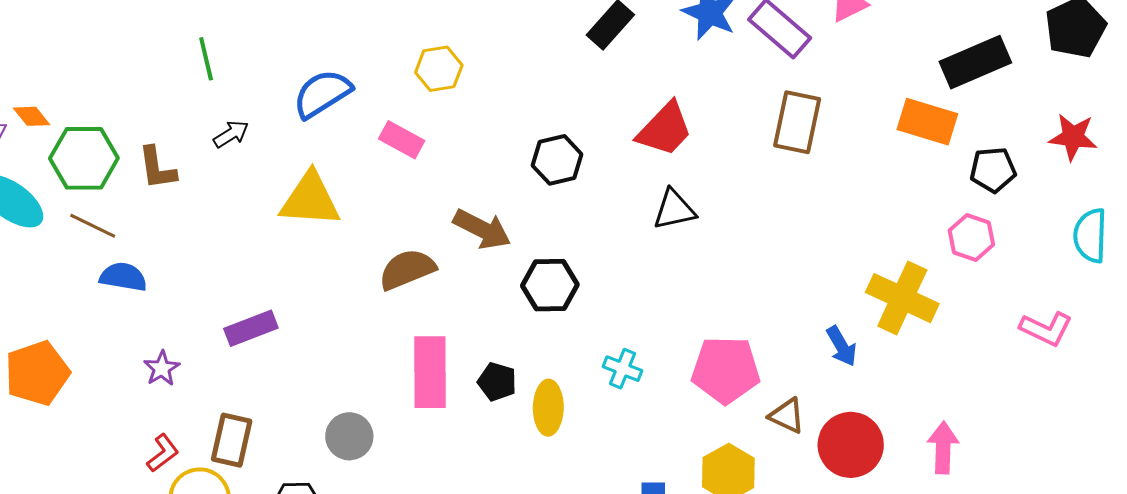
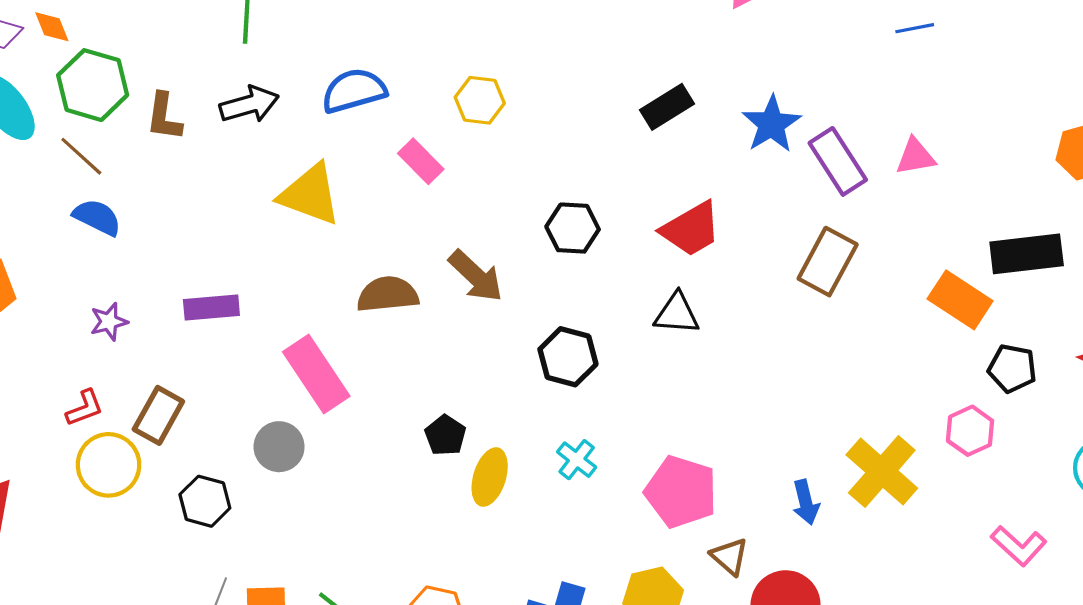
black arrow: (231, 134) -> (249, 104), size x1.5
black hexagon: (550, 285) -> (568, 357), moved
pink rectangle: (430, 372) -> (316, 374), moved, turned -50

